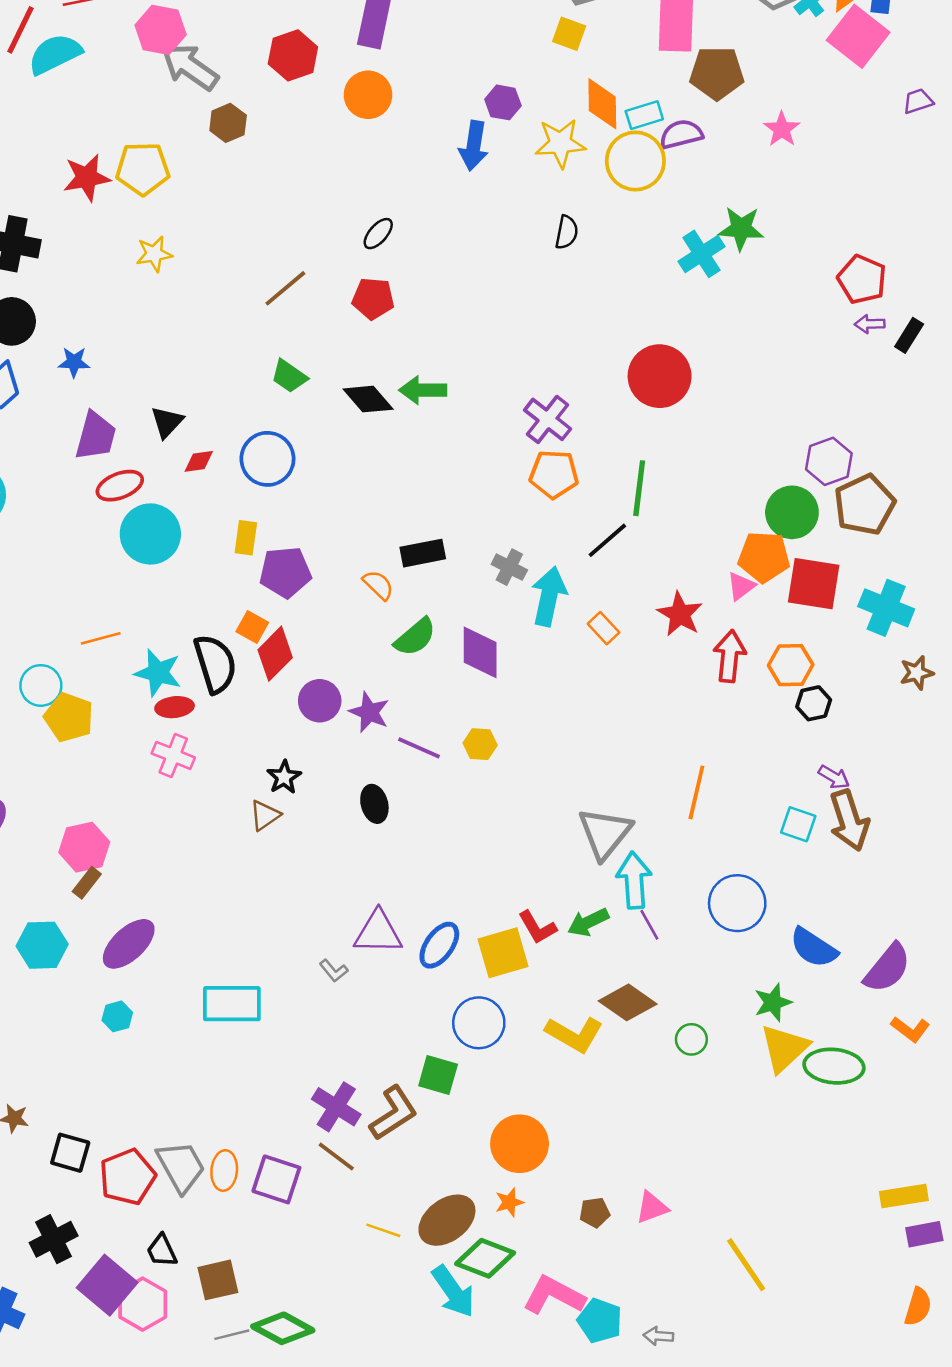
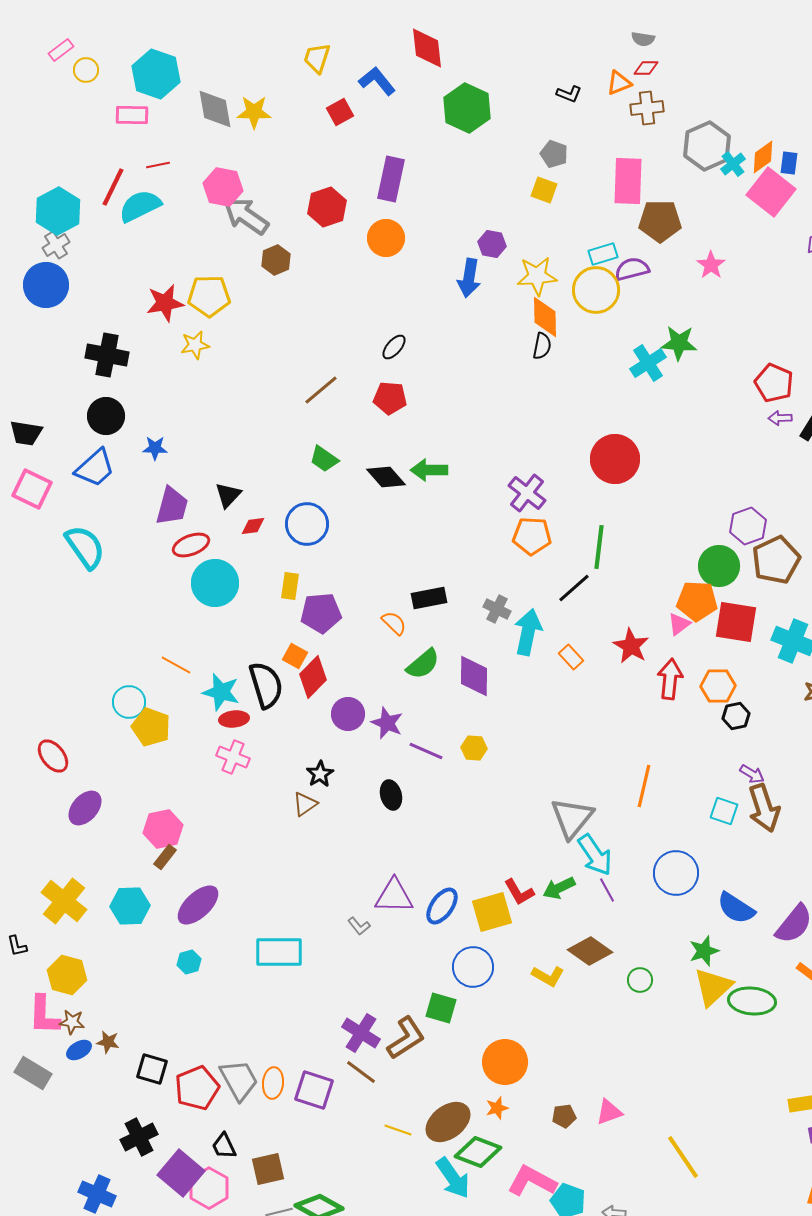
orange diamond: (602, 104) -> (545, 317), moved
yellow star: (154, 254) -> (195, 345), moved
orange line: (101, 638) -> (176, 665), turned 44
cyan arrow: (634, 880) -> (595, 855), turned 150
yellow L-shape: (574, 1034) -> (548, 976), size x0.7

